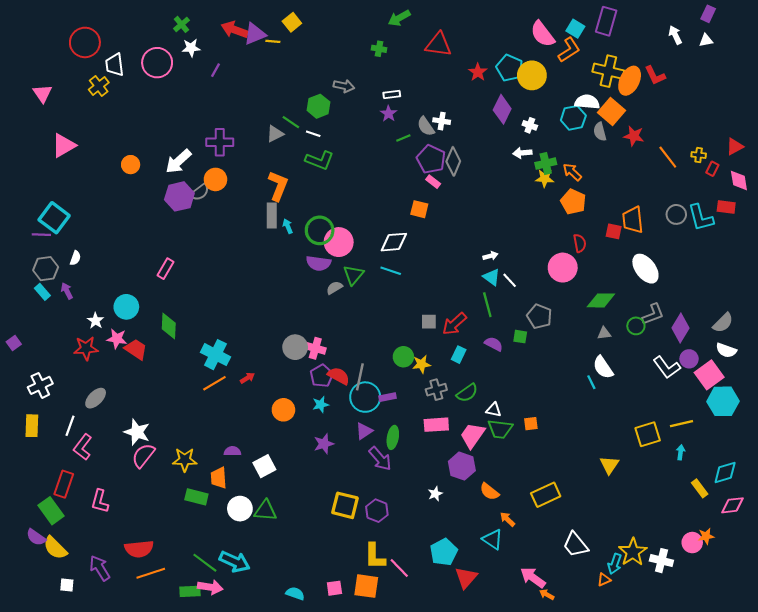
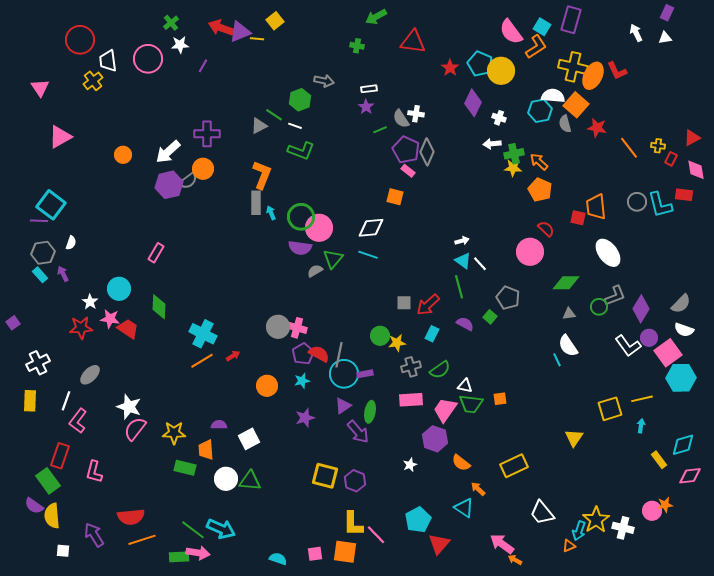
red semicircle: (580, 243) -> (546, 229), turned -36
green square: (520, 337) -> (490, 317), turned 32
yellow semicircle: (55, 548) -> (52, 516), turned 40

